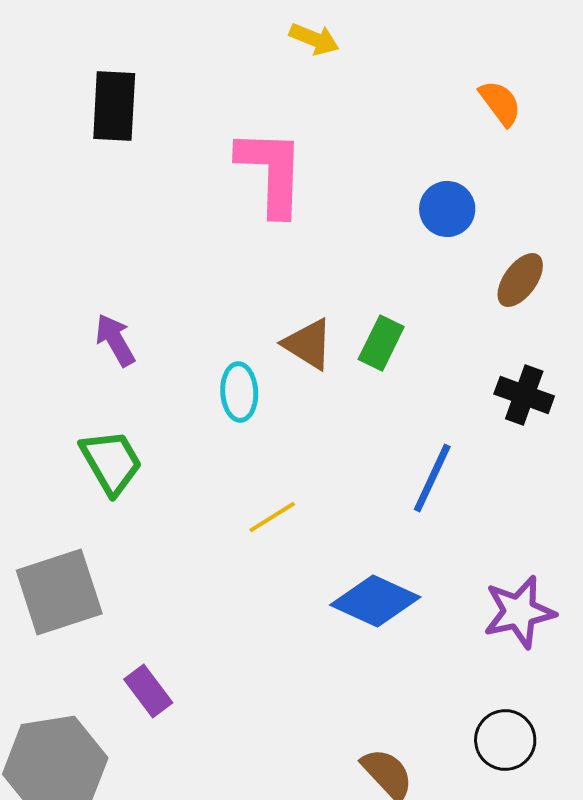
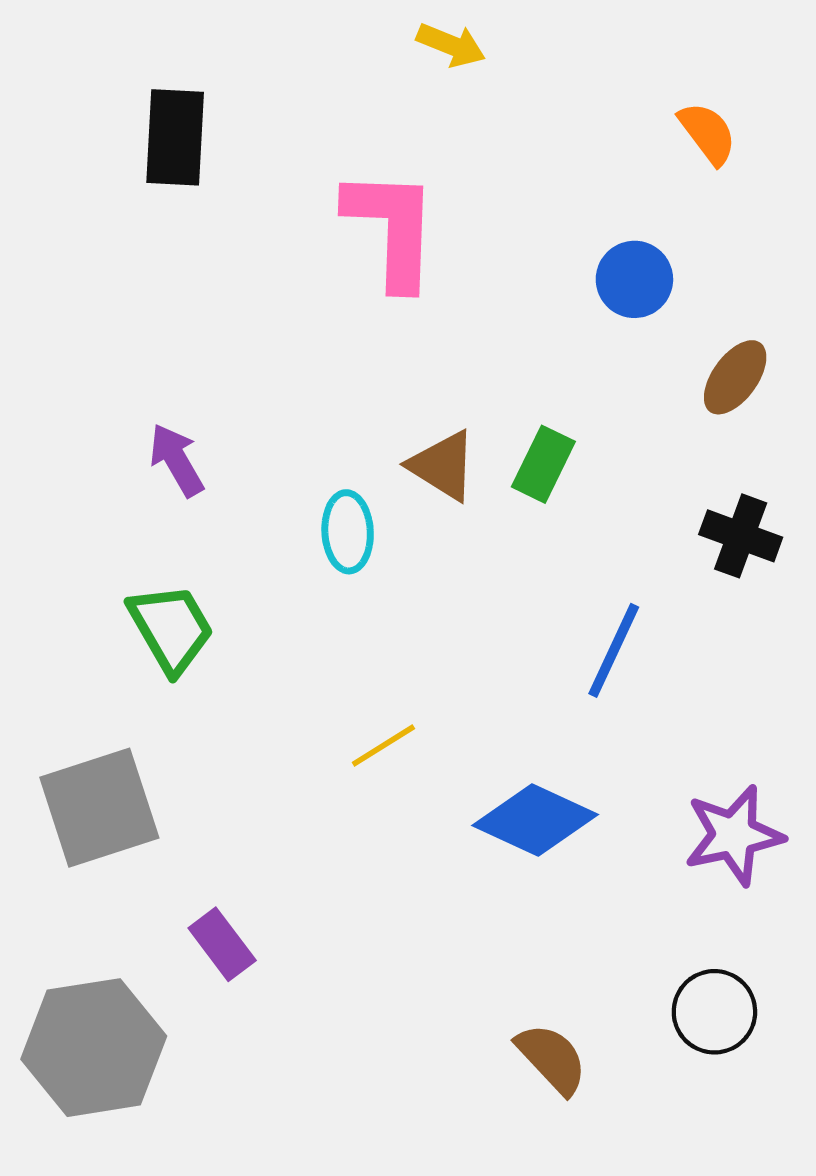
yellow line: (272, 517) -> (383, 746), moved

